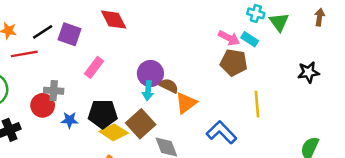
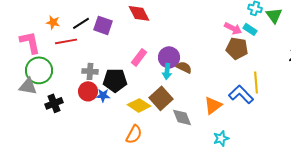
pink rectangle: (94, 67) -> (139, 57), moved
orange triangle: (186, 103) -> (213, 105), moved
red circle: (43, 105) -> (88, 91), moved
black pentagon: (103, 114) -> (115, 80), moved
blue L-shape: (221, 132) -> (241, 94), moved

